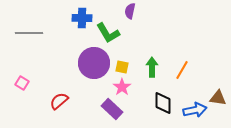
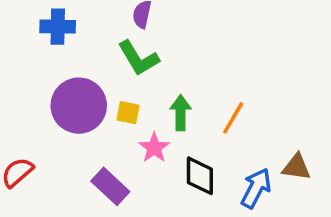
green L-shape: (108, 33) -> (138, 58), moved
pink star: (122, 87) -> (154, 148), moved
blue arrow: (195, 110) -> (256, 188), turned -50

